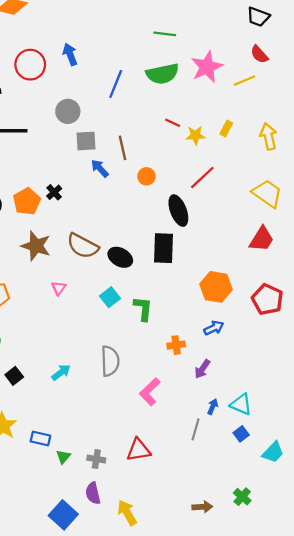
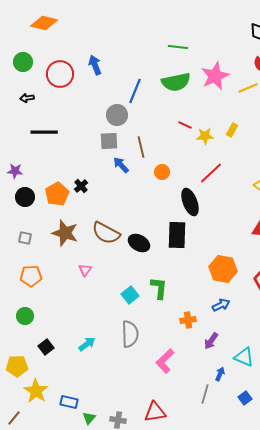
gray circle: (68, 111) -> (117, 115), moved
cyan square: (110, 297) -> (130, 295), moved
cyan triangle: (241, 404) -> (244, 357), moved

